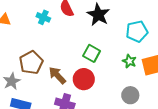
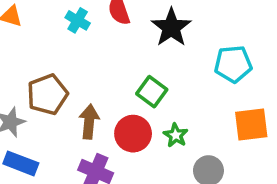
green star: (129, 61) -> (176, 135), moved
brown arrow: (57, 75) -> (89, 122), turned 42

